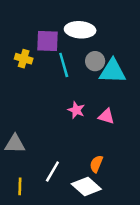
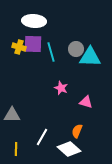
white ellipse: (80, 30) -> (34, 21), moved
purple square: (47, 41) -> (33, 44), moved
pink triangle: (106, 116) -> (86, 102), moved

